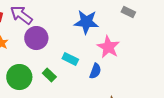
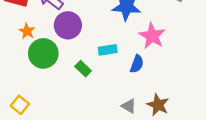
cyan rectangle: (70, 59) -> (108, 50), turned -35
green circle: (19, 77) -> (43, 53), moved

